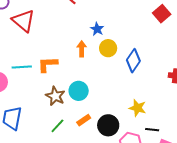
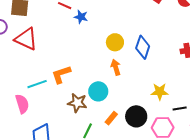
blue star: (97, 29) -> (81, 17), moved
orange arrow: (82, 49) -> (116, 67), moved

